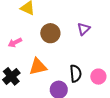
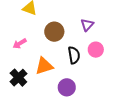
black semicircle: (76, 73) -> (74, 55), moved
pink circle: (98, 77) -> (96, 50), moved

